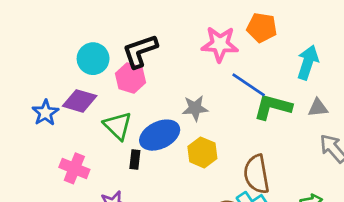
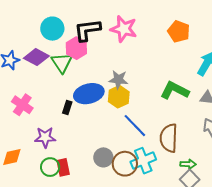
pink star: (220, 44) -> (124, 29), moved
blue line: (249, 85) -> (135, 126), moved
green triangle: (118, 126) -> (62, 63), moved
yellow hexagon: (202, 152) -> (119, 97), moved
brown semicircle: (256, 174) -> (169, 138), moved

